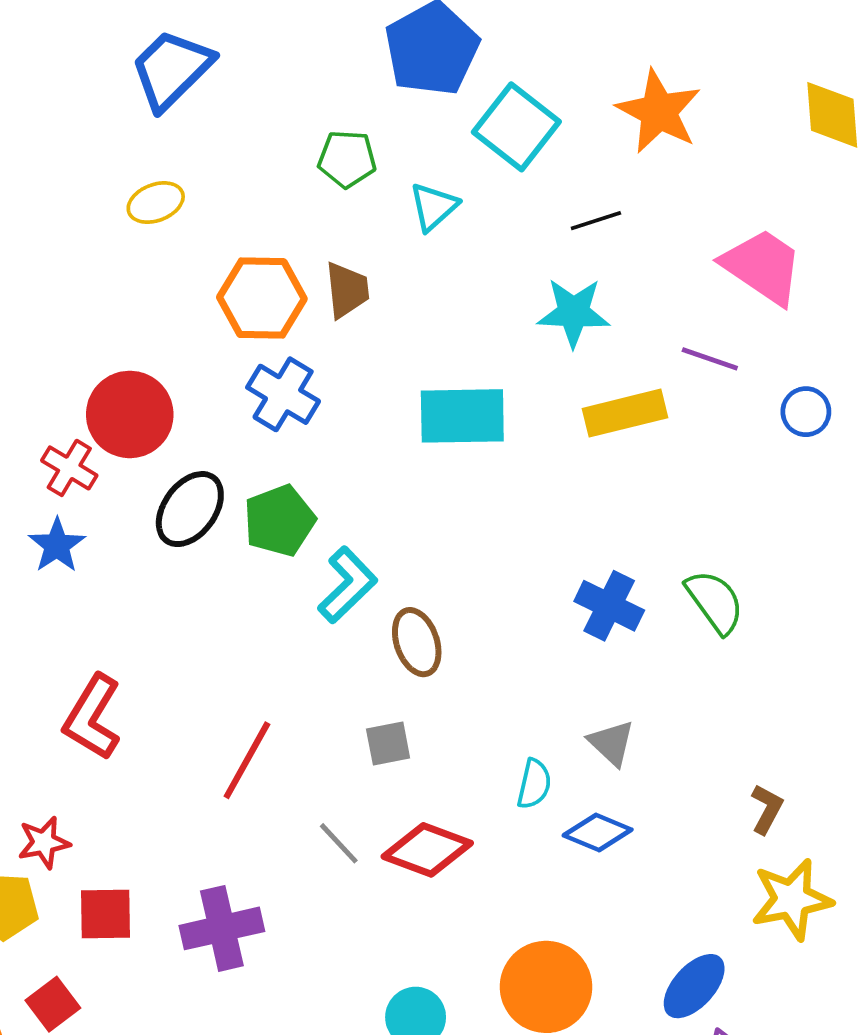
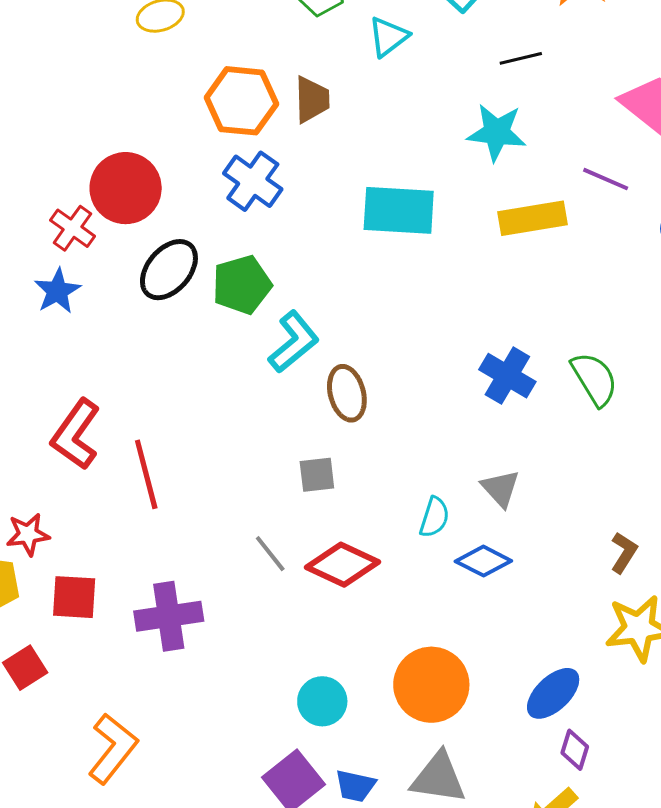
red line: (247, 760) -> (146, 474), moved, turned -48

